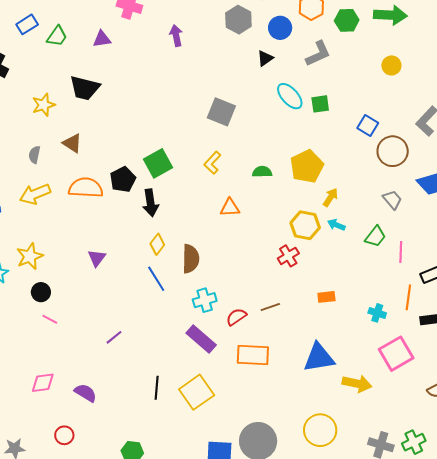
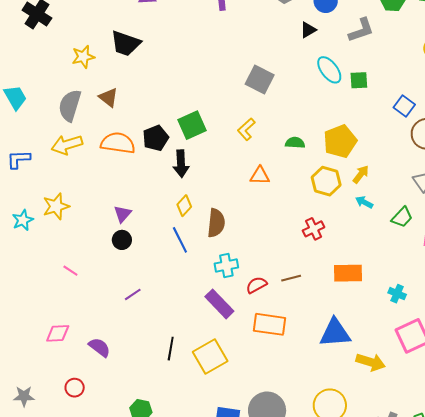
gray semicircle: (34, 155) -> (70, 105), size x1.8
yellow hexagon: (305, 225) -> (326, 181), moved
black circle: (41, 292) -> (122, 240), moved
orange rectangle: (326, 297) -> (348, 273), size x1.6

